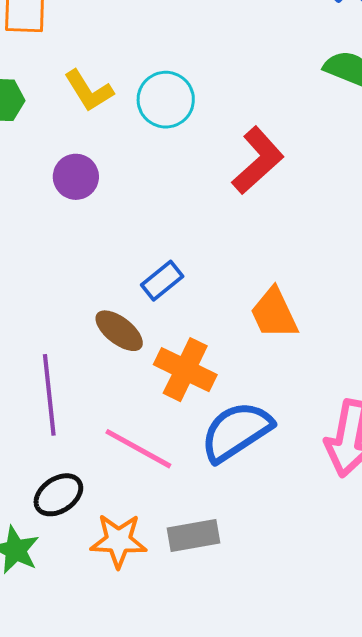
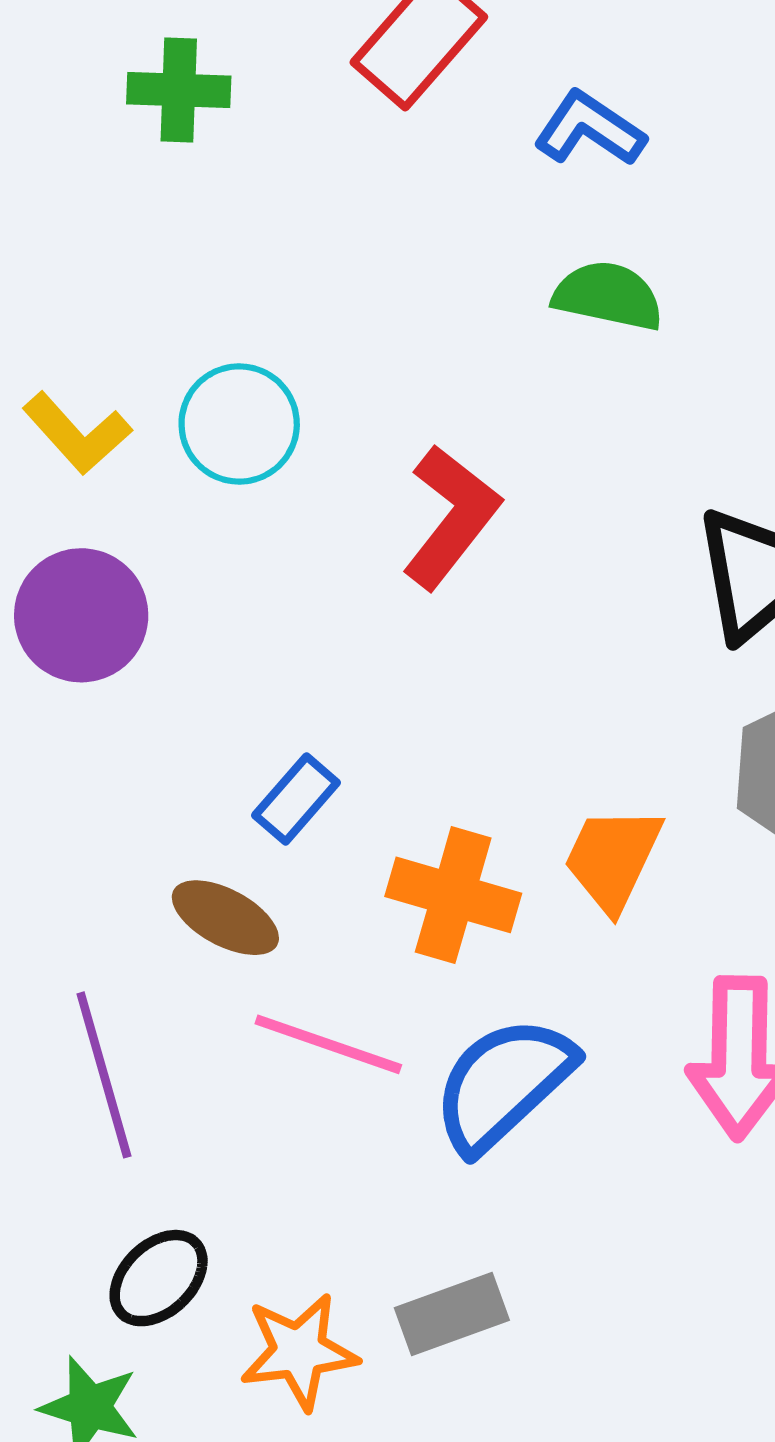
purple circle: (76, 177) -> (81, 615), size x1.4
orange trapezoid: (274, 313) -> (613, 859), moved, turned 60
orange cross: (185, 370) -> (453, 895), moved
pink line: (138, 449) -> (328, 1044), moved

